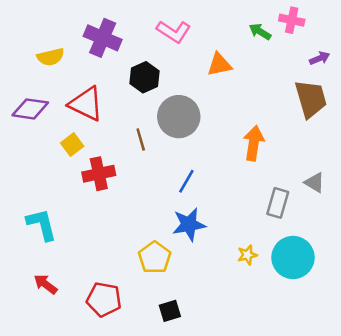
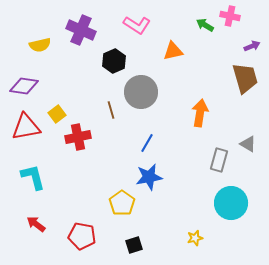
red triangle: (86, 104) -> (26, 127), moved, turned -36
yellow star: (247, 255) -> (195, 238), moved

